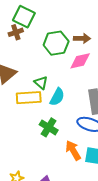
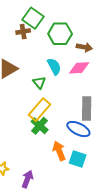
green hexagon: (56, 43) -> (60, 34), moved
cyan semicircle: (57, 97) -> (54, 66), moved, turned -66
yellow rectangle: (29, 98) -> (40, 110), moved, turned -55

